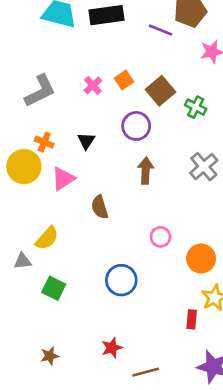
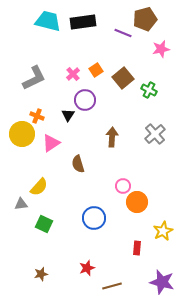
purple circle: (136, 126) -> (85, 100), moved
orange circle: (201, 258) -> (137, 202), moved
red rectangle: (192, 319) -> (137, 248), moved

